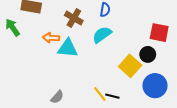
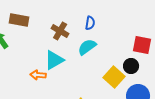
orange arrow: (51, 38) -> (38, 75), moved
cyan triangle: (68, 48) -> (54, 60), turned -35

